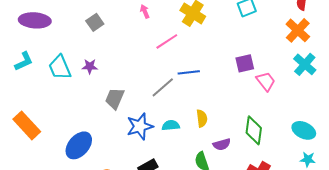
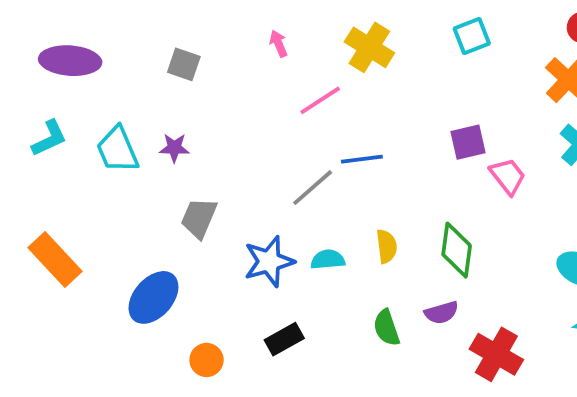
gray square: (95, 22) -> (184, 64), turned -36
gray trapezoid: (115, 98) -> (199, 218), moved
green diamond: (254, 130) -> (457, 250), moved
purple semicircle: (222, 144) -> (441, 313), moved

